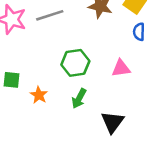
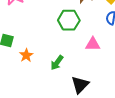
green hexagon: (75, 63) -> (69, 20), moved

